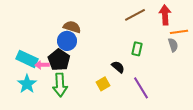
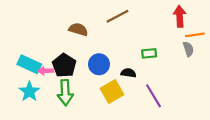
brown line: (135, 15) -> (118, 16), moved
blue circle: (67, 41) -> (99, 64), moved
green rectangle: (137, 49) -> (149, 53), turned 72
black semicircle: (118, 67) -> (128, 73), turned -32
yellow square: (103, 84) -> (112, 91), size x1.5

